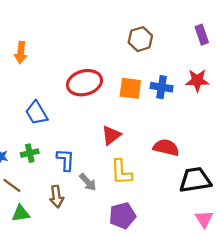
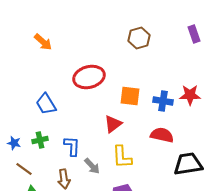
orange arrow: (21, 53) -> (43, 42), moved, turned -54
red star: (197, 80) -> (190, 95), moved
blue cross: (162, 87) -> (163, 101), moved
orange square: (130, 88) -> (130, 96), moved

